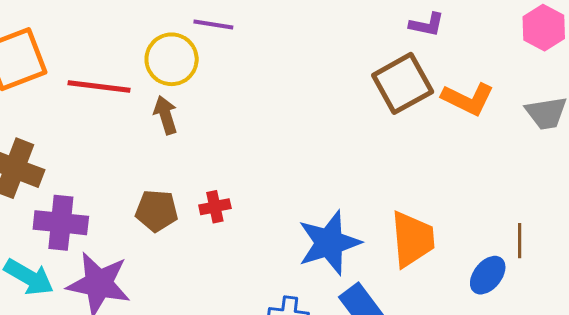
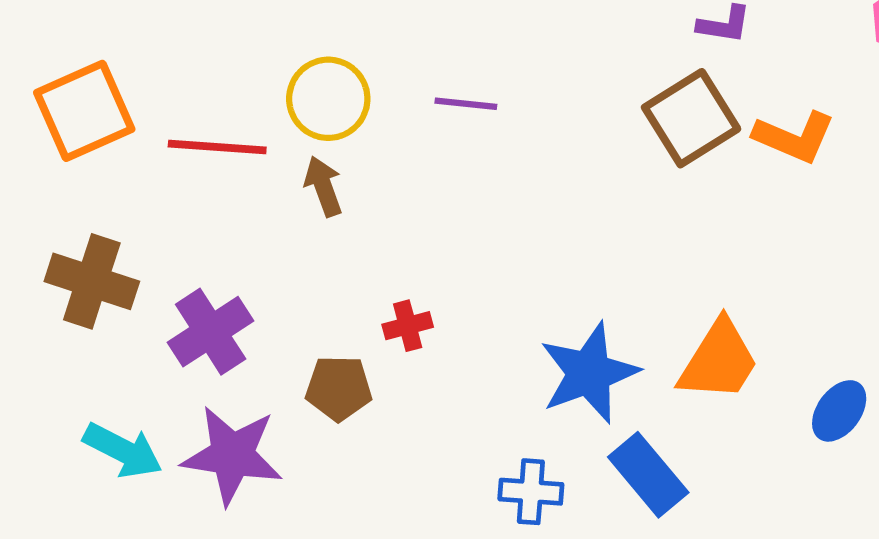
purple line: (213, 24) -> (466, 104), moved
brown pentagon: (157, 211) -> (339, 388), moved
purple cross: (61, 223) -> (211, 332), moved, turned -36
orange trapezoid: (412, 239) -> (719, 361), turned 40

